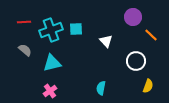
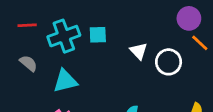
purple circle: (133, 17) -> (189, 18), moved
white circle: (136, 61) -> (169, 62), moved

